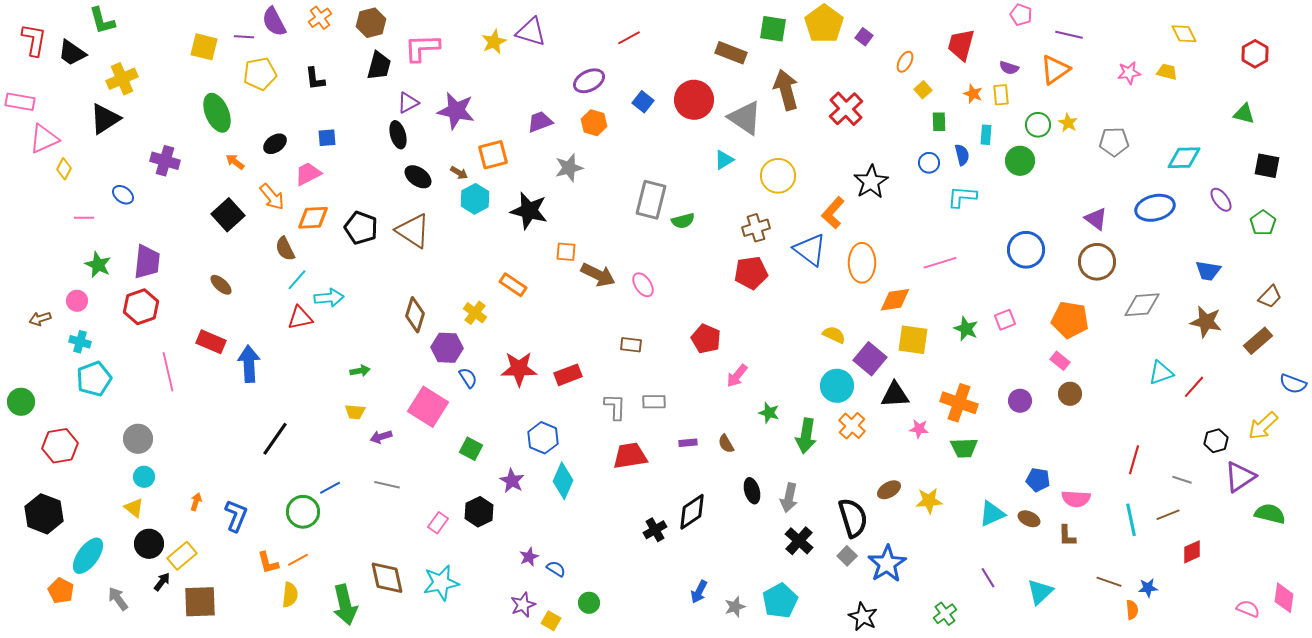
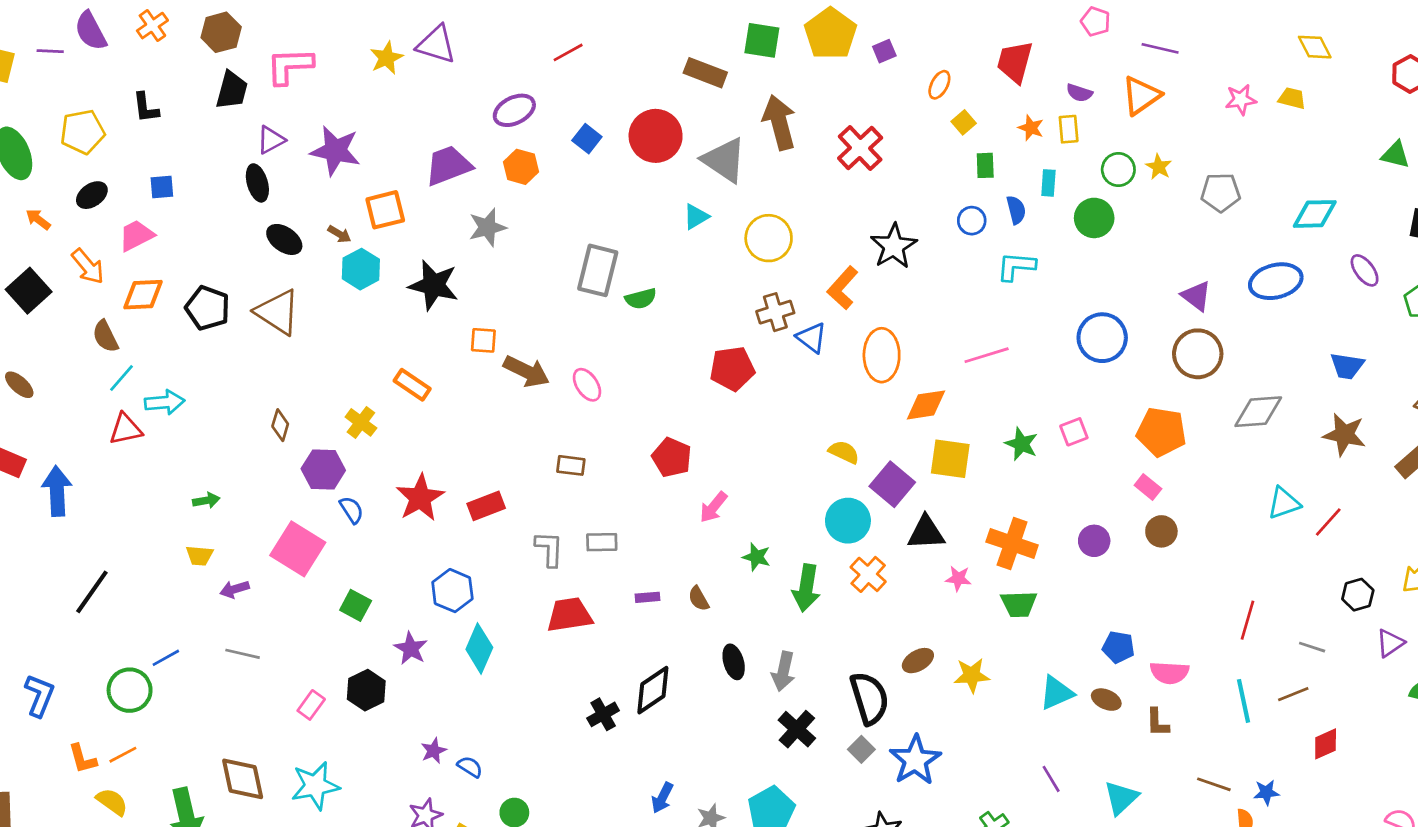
purple square: (864, 37) -> (884, 51), turned 30
yellow pentagon: (260, 74) -> (82, 132), moved
purple trapezoid: (540, 122) -> (448, 165), size x1.4
brown cross: (756, 228) -> (775, 312), moved
blue triangle: (810, 250) -> (812, 338), size x0.7
brown diamond: (415, 315) -> (280, 425), size x0.7
red star: (519, 369) -> (420, 498), turned -30
purple triangle: (1240, 477) -> (1390, 643), size x0.7
yellow semicircle: (290, 595) -> (112, 802), turned -60

